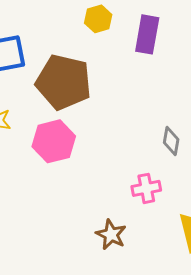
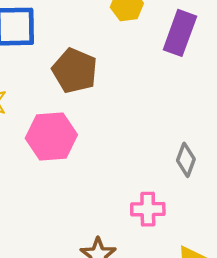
brown pentagon: (64, 82) -> (75, 71), size x0.7

